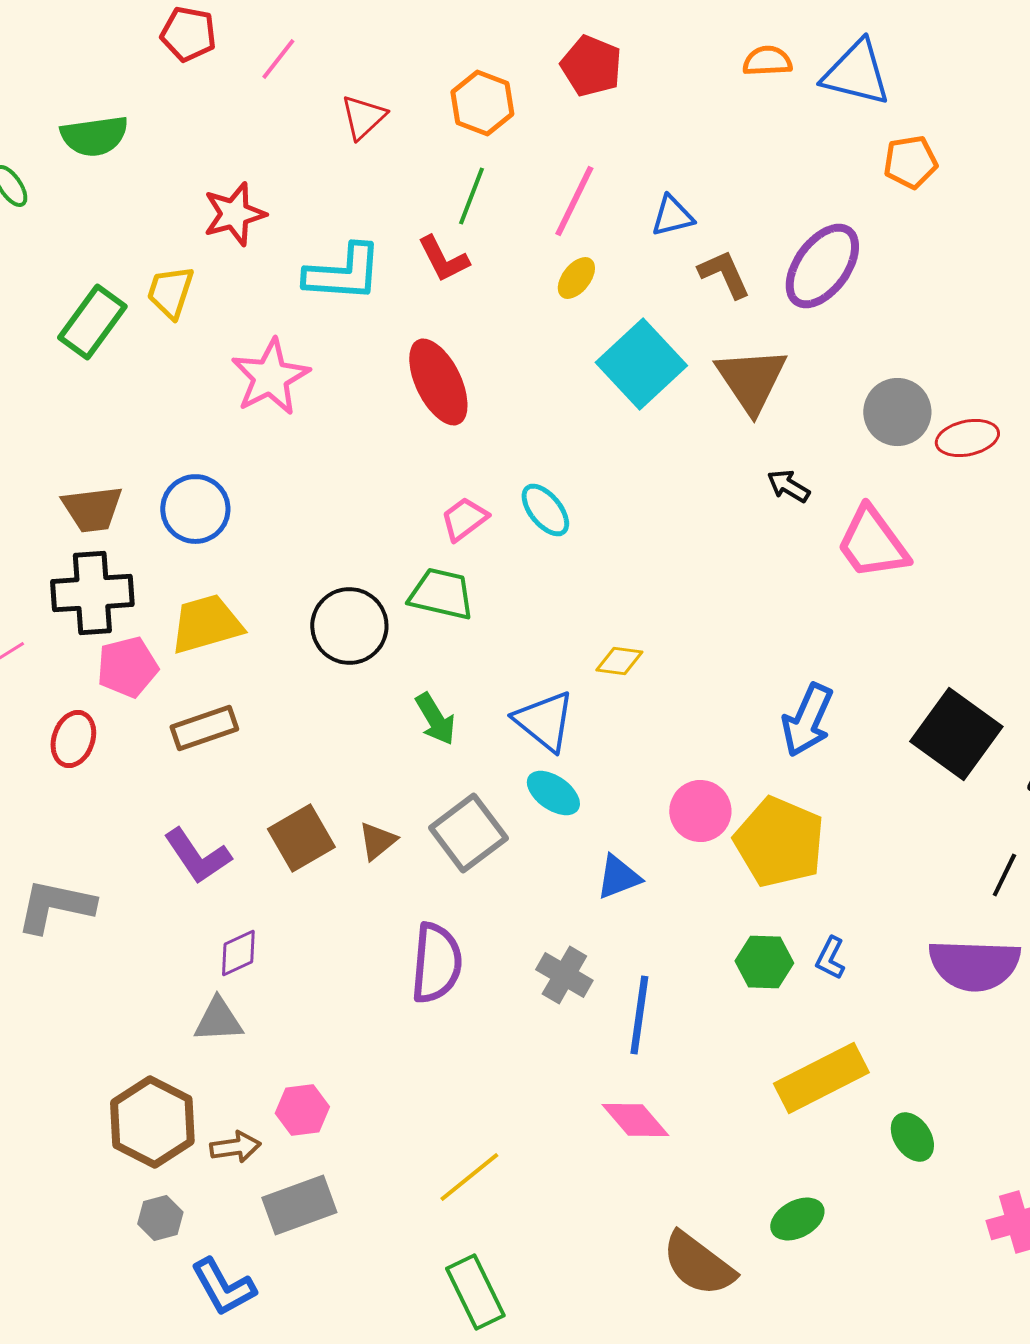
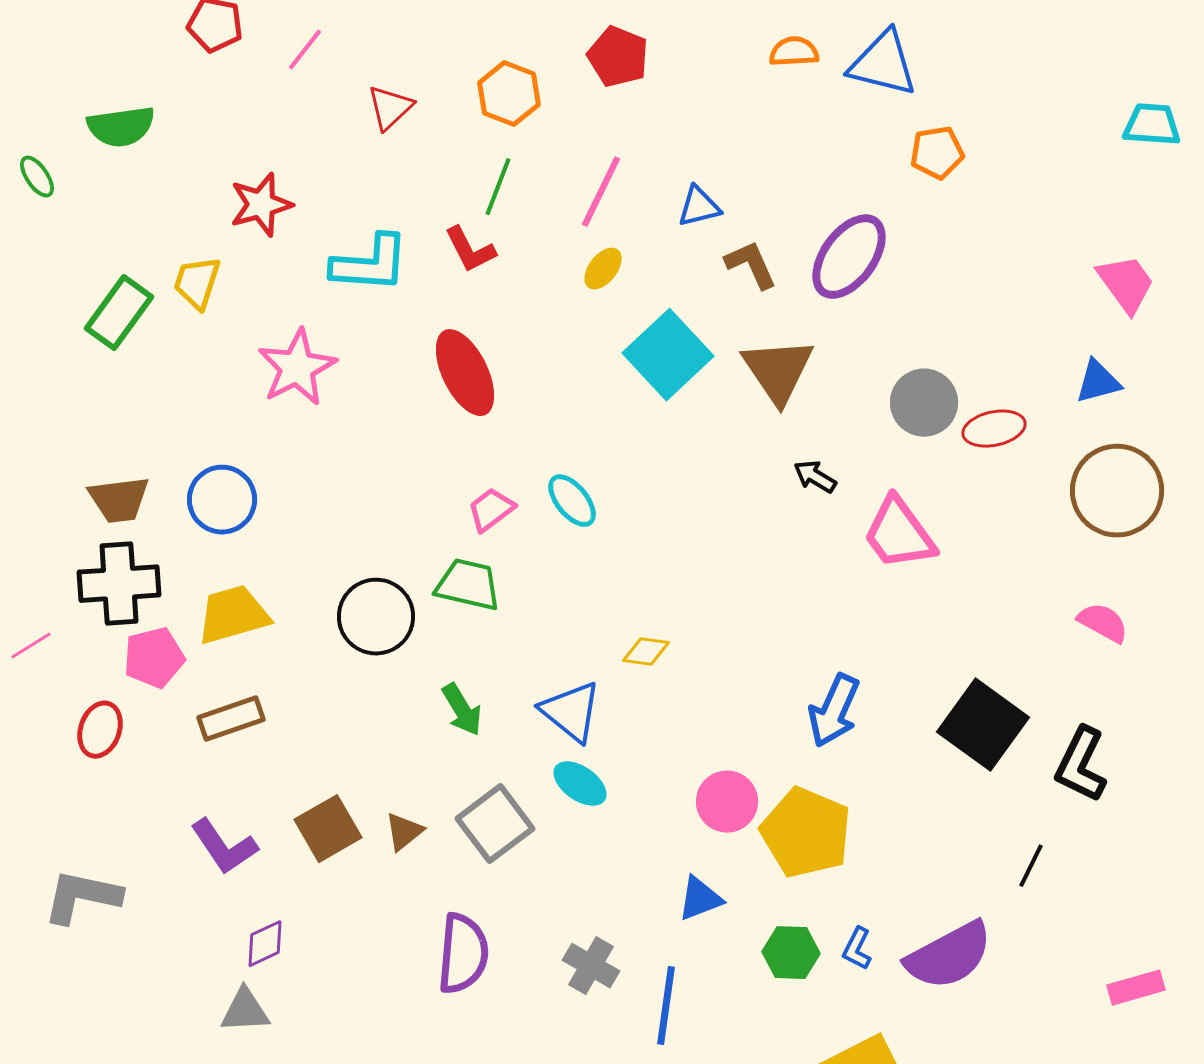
blue triangle: (618, 877) -> (700, 899), moved
purple semicircle: (974, 965) -> (949, 956), moved, turned -30

